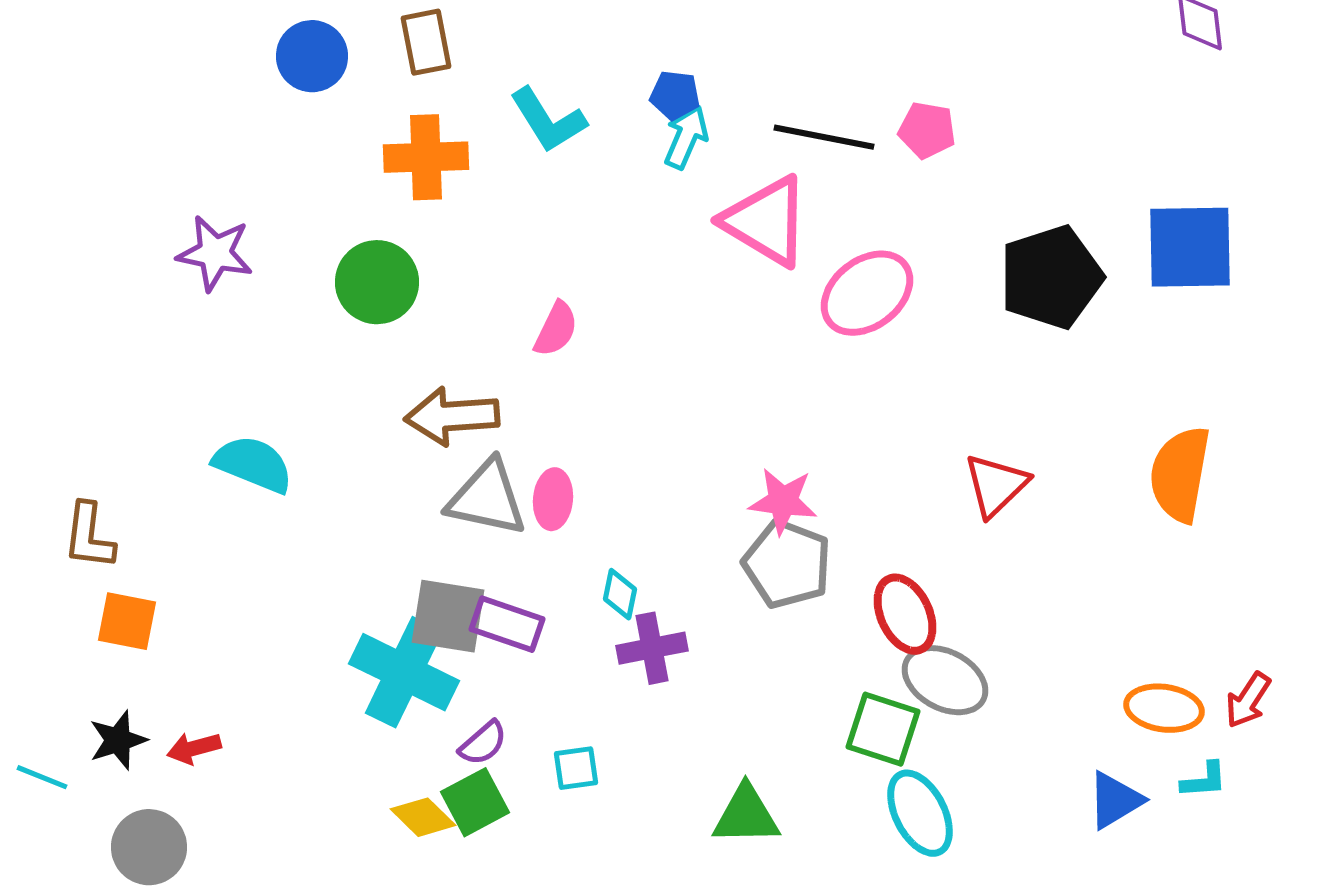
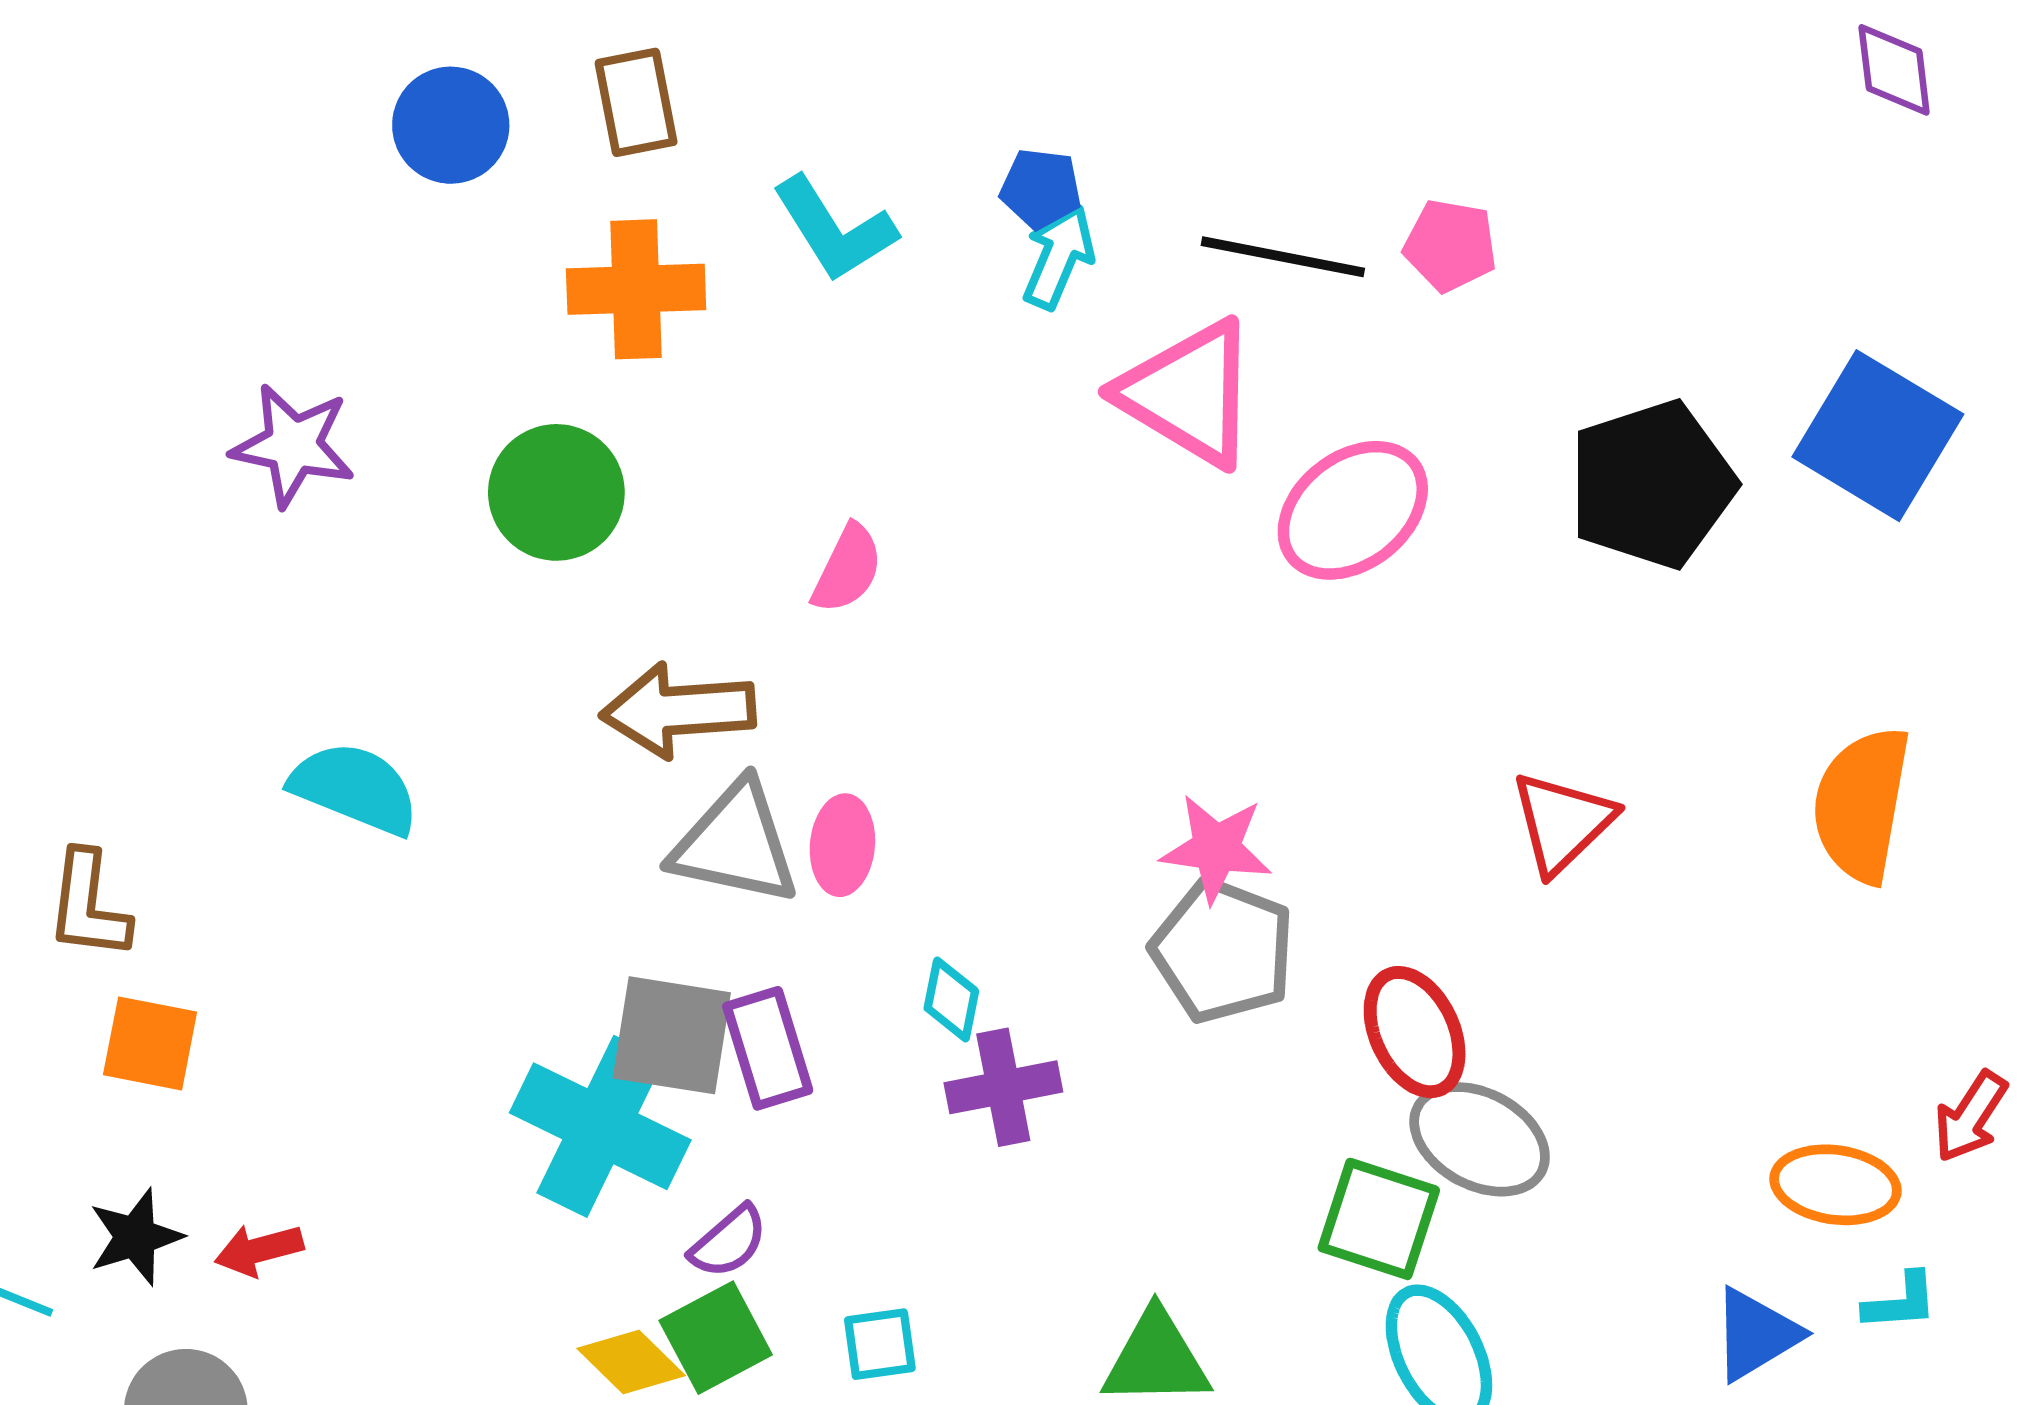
blue square: (1190, 247) -> (1878, 436), turned 32
purple rectangle: (507, 624) -> (768, 1048), turned 54
red arrow: (1248, 700) -> (1970, 1117), moved
cyan square: (576, 768) -> (880, 1344), moved

